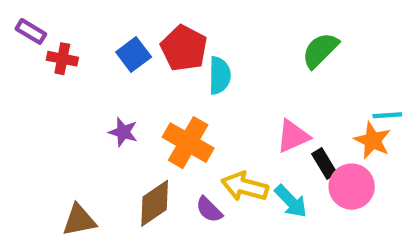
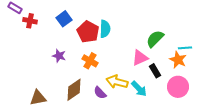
red pentagon: (184, 48) -> (88, 32), moved
green semicircle: (320, 50) -> (155, 39), moved
orange cross: (188, 143) -> (90, 61), size x0.7
pink circle: (352, 187) -> (178, 87), moved

